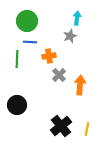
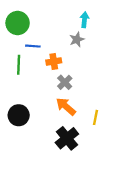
green circle: (27, 21) -> (18, 23), moved
orange arrow: (80, 85) -> (66, 106), moved, turned -54
yellow line: (87, 129) -> (95, 117), moved

